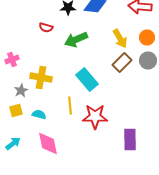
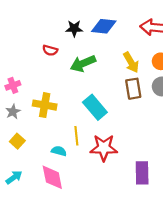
brown rectangle: (122, 62) -> (133, 89), turned -54
gray star: (21, 90) -> (13, 112), moved
yellow square: (16, 110) -> (17, 141), turned -32
cyan semicircle: (39, 114) -> (59, 151), moved

